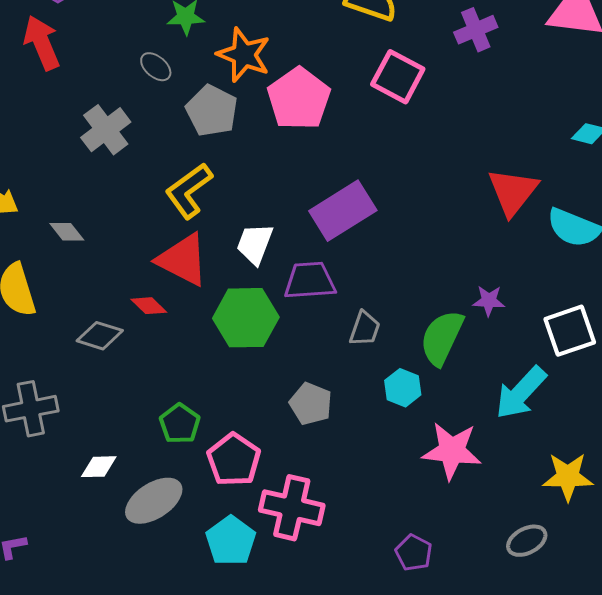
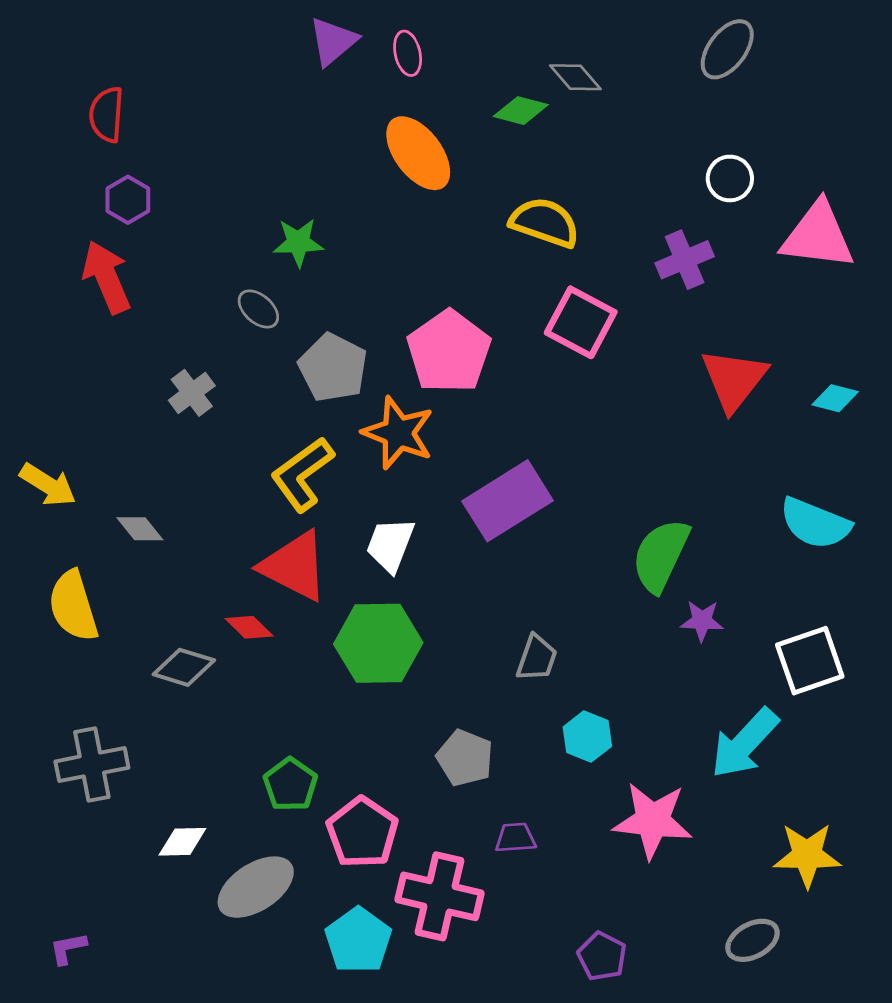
orange star: (244, 55) -> (398, 433), moved
gray cross: (106, 130) -> (192, 393), size x0.7
red triangle: (513, 192) -> (734, 380), moved
purple trapezoid: (310, 281) -> (515, 838), moved, size x0.6
green semicircle: (442, 338) -> (661, 555), moved

